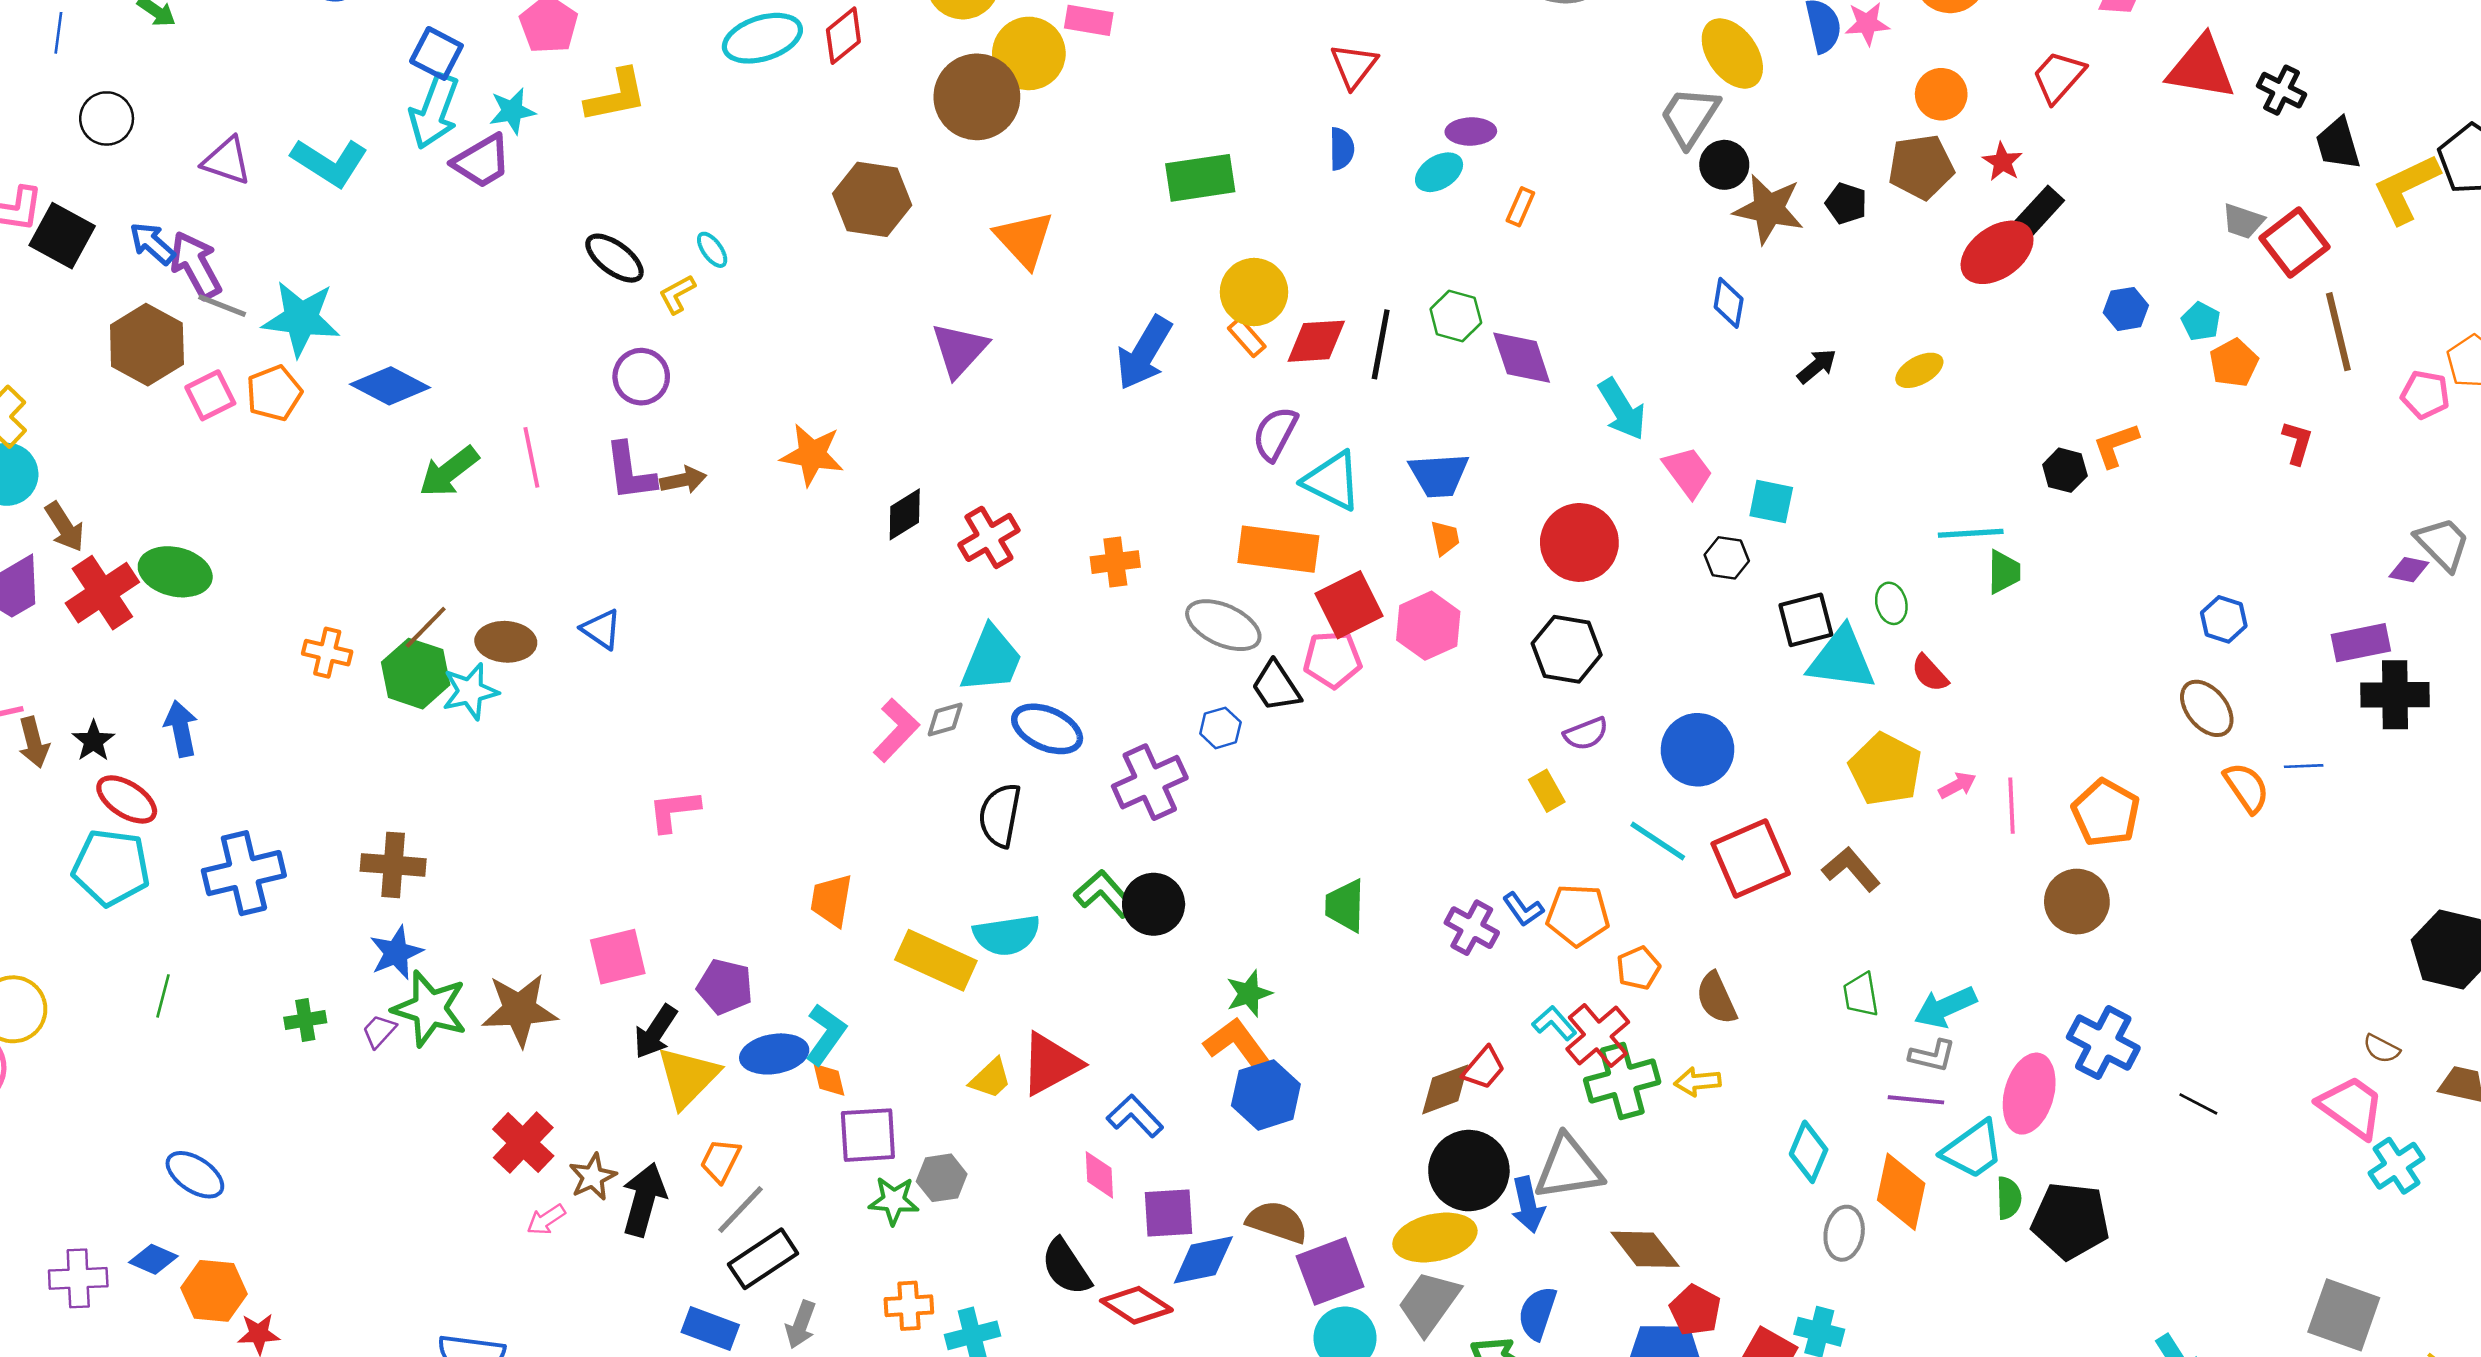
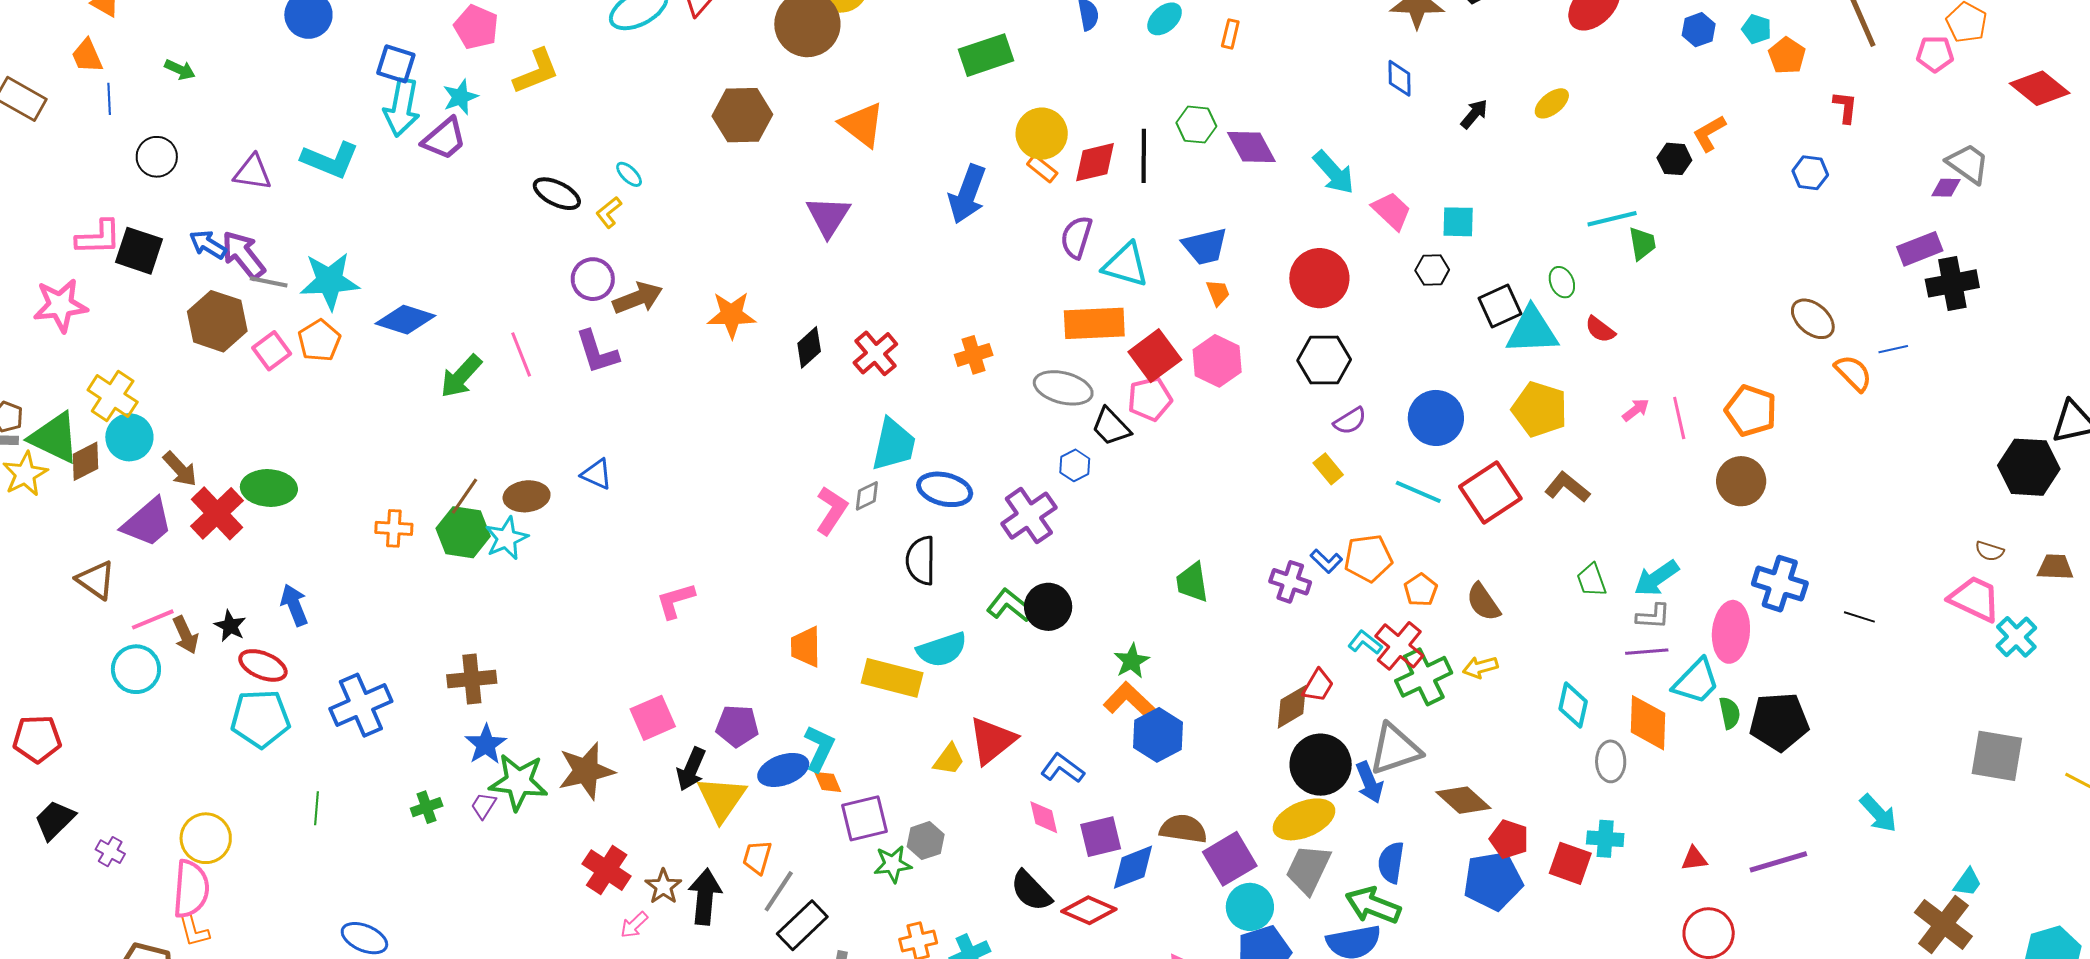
brown arrow: (683, 480) -> (638, 298), moved, size x1.4
blue hexagon: (2224, 619) -> (1810, 173), moved
yellow pentagon: (1885, 769) -> (1540, 409), moved

